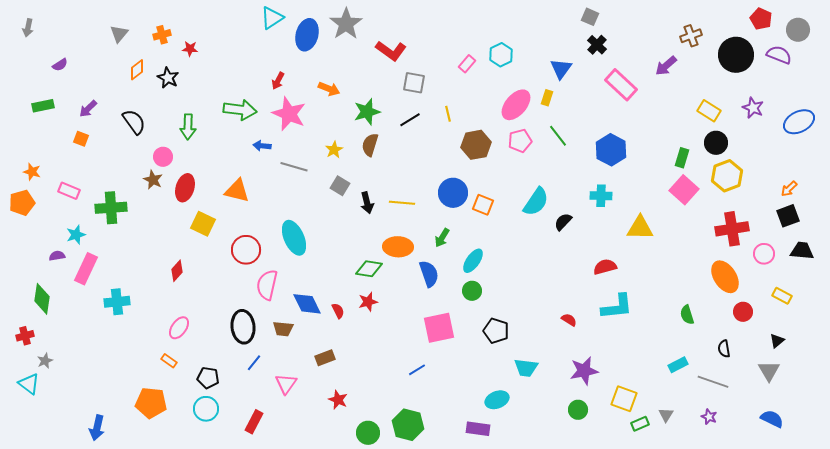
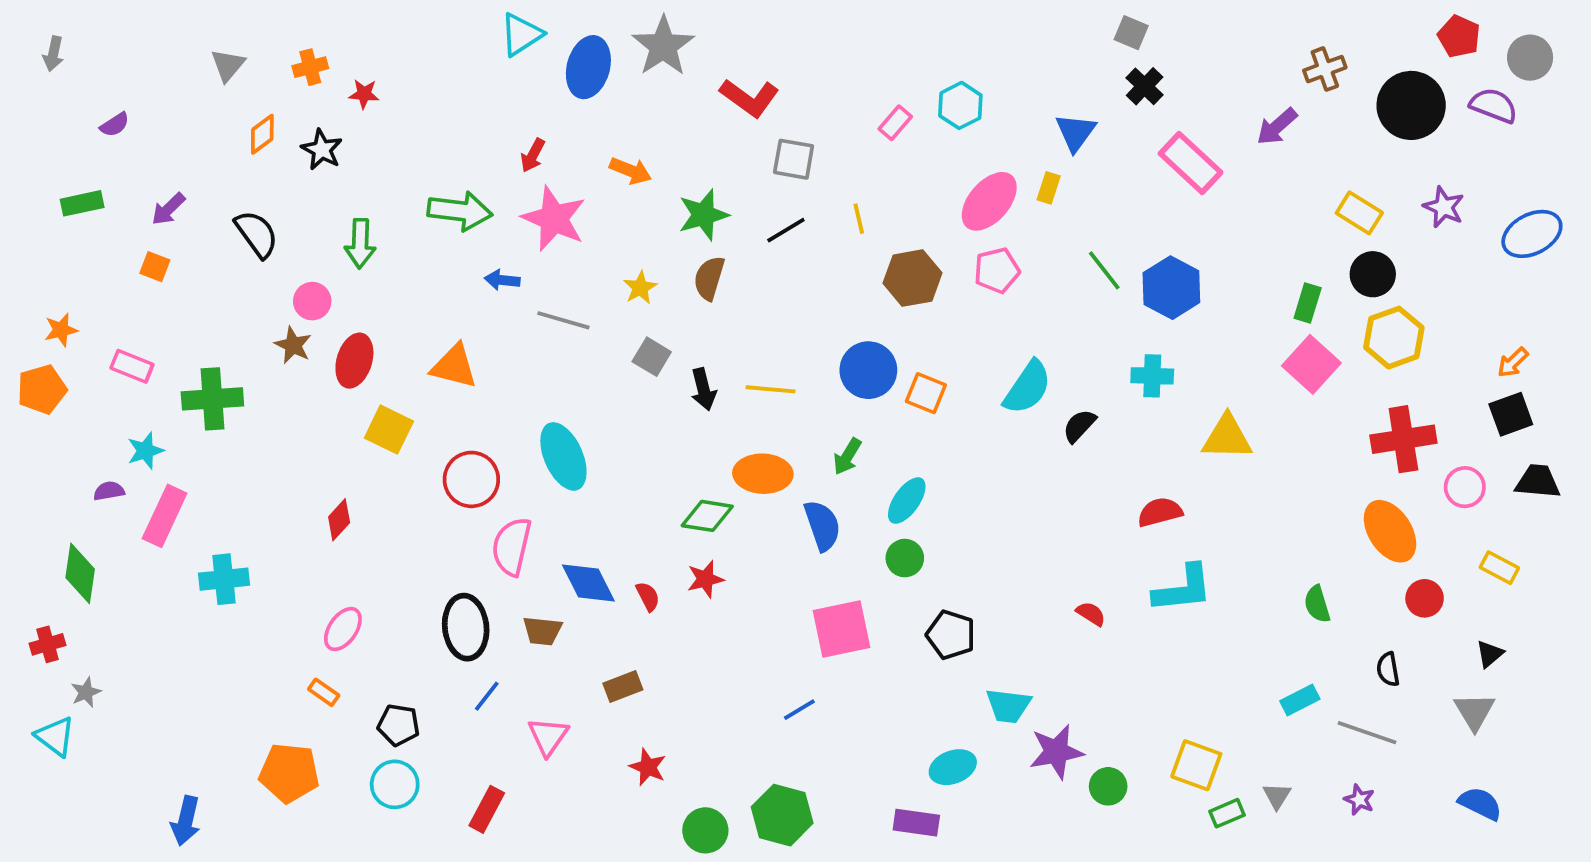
green line: (558, 136) -> (1104, 270), moved
orange star: (32, 172) -> (61, 330), turned -30
purple star: (584, 371) -> (1056, 752), moved

